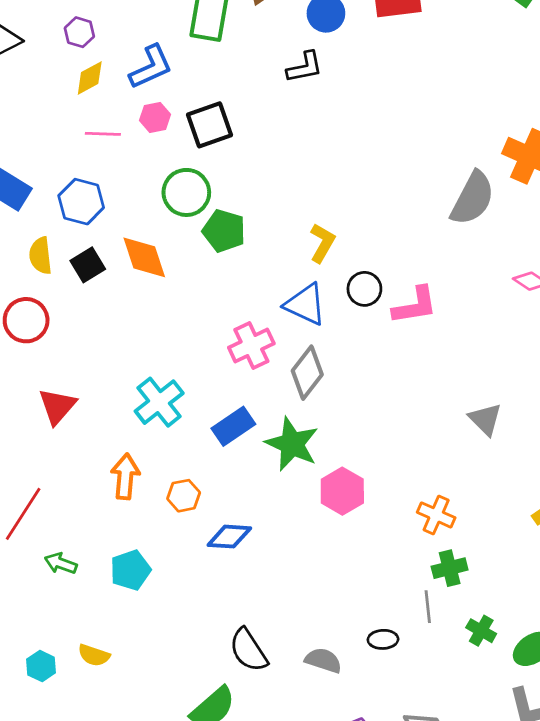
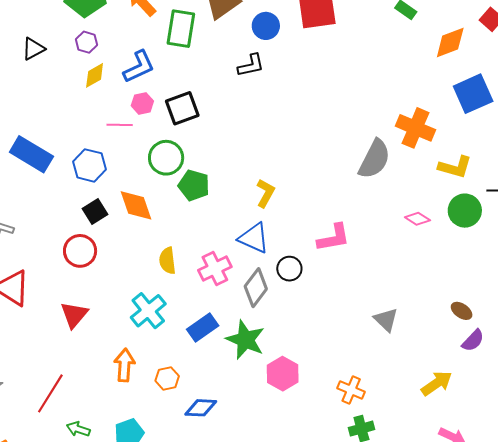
pink line: (103, 134) -> (120, 125), moved
yellow semicircle: (40, 256) -> (167, 261), moved
black circle: (364, 289) -> (289, 269), moved
red circle: (26, 320) -> (80, 251), moved

